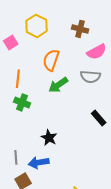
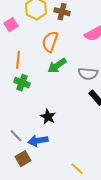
brown cross: (80, 29) -> (62, 12), moved
gray semicircle: (90, 77) -> (88, 74), moved
gray line: (16, 157) -> (16, 136), turned -40

